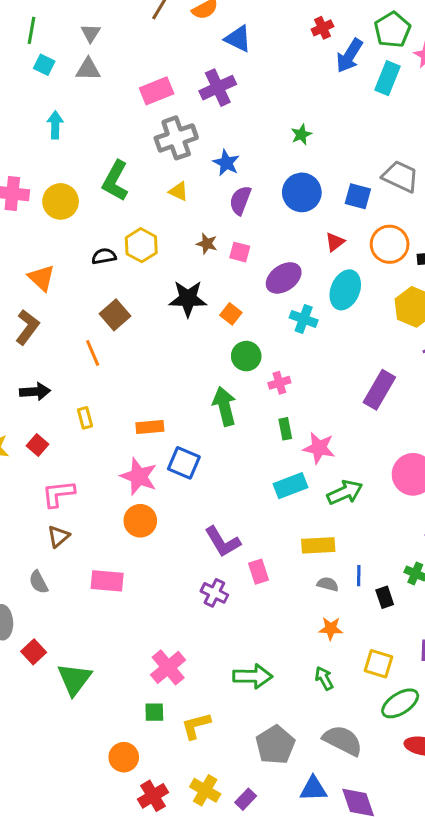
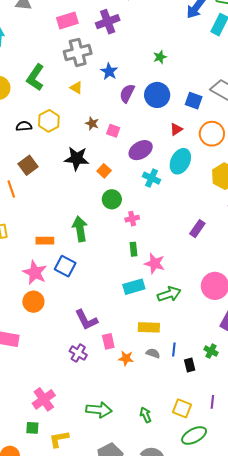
purple semicircle: (240, 200) -> (127, 93), moved
purple rectangle: (379, 390) -> (197, 229), size x0.7
green arrow: (224, 406) -> (80, 229), moved
orange star: (331, 628) -> (126, 358), moved

